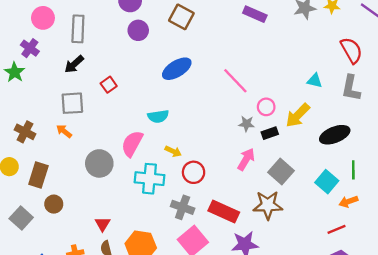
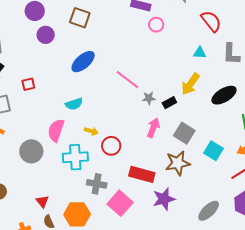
red semicircle: (351, 50) -> (211, 21), moved
pink line: (235, 81) -> (127, 79), moved
red square: (109, 85) -> (28, 84), turned 32
pink circle: (266, 107) -> (156, 25), moved
cyan square: (327, 182) -> (214, 151), moved
gray cross: (183, 207) -> (97, 184), moved

